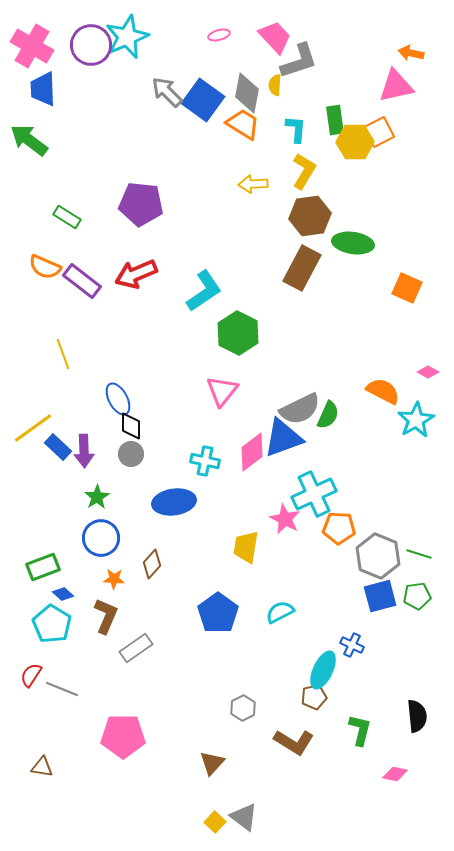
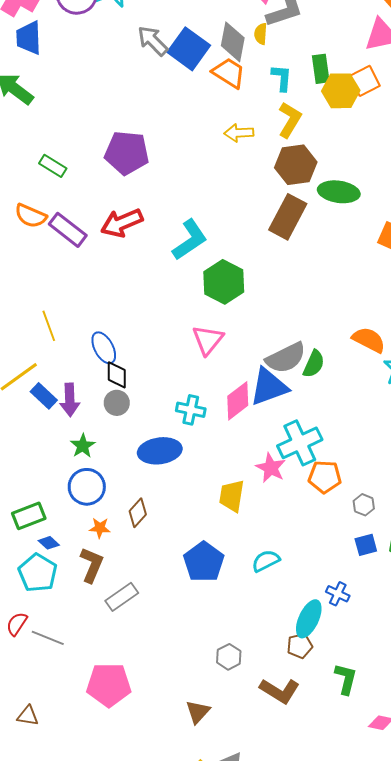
yellow line: (63, 354) -> (49, 326), moved
gray hexagon: (378, 556) -> (364, 505), size x0.5
blue square: (380, 596) -> (366, 545), size x0.7

